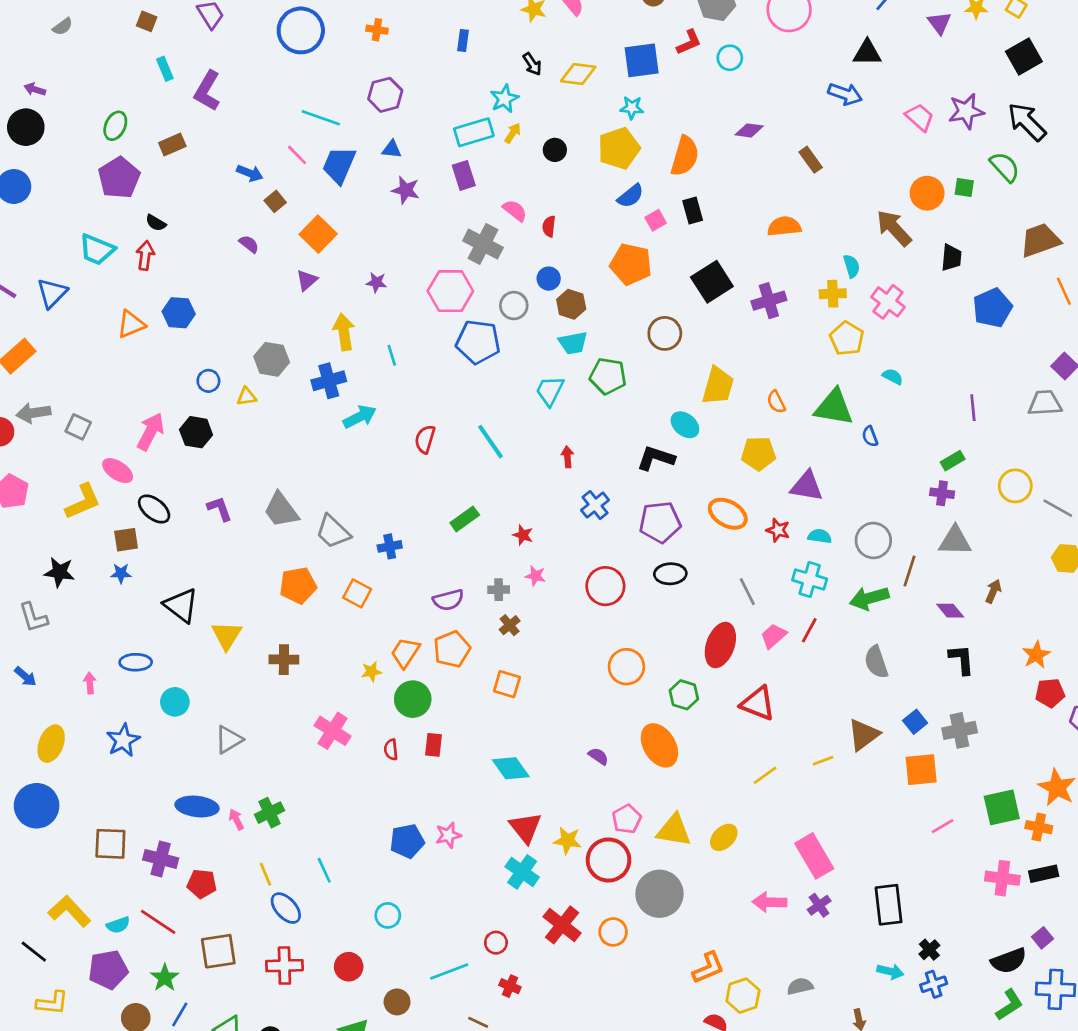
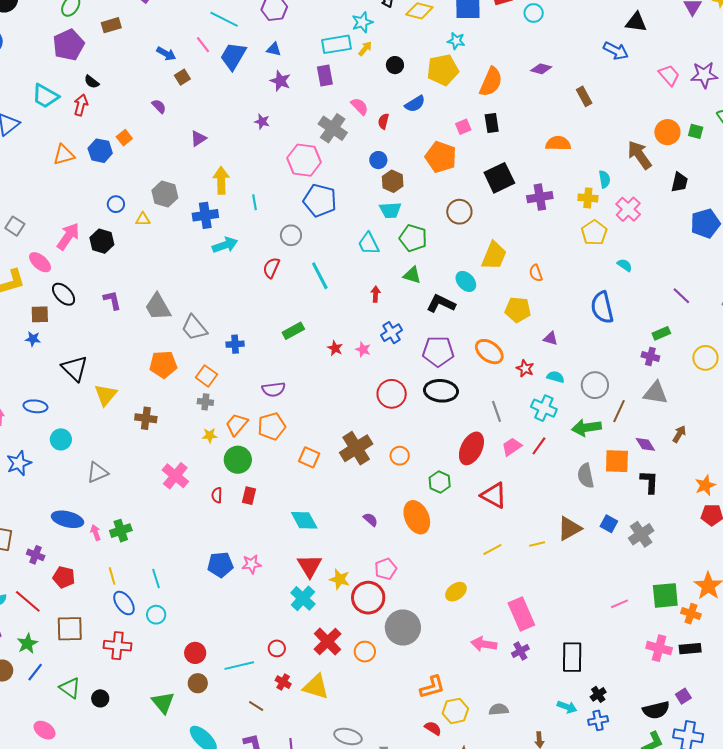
blue semicircle: (630, 196) -> (415, 104), moved
orange square: (318, 234) -> (124, 138), moved, size x0.6
purple star: (376, 282) -> (262, 122), moved
gray circle: (514, 306) -> (291, 235), moved
cyan trapezoid: (550, 391) -> (369, 244), turned -60
green triangle: (834, 407) -> (412, 275), moved, size x0.6
purple line: (973, 408) -> (681, 296), turned -48
blue semicircle: (870, 436) -> (602, 307), size x2.0
purple triangle: (807, 486) -> (551, 338), size x0.6
black ellipse: (670, 574) -> (441, 391), size x1.4
pink star: (535, 576) -> (363, 349), moved
gray cross: (499, 590) -> (205, 402), moved
brown cross: (510, 625) -> (356, 448), moved, size x2.0
orange circle: (626, 667) -> (400, 456), size x0.7
blue square: (915, 722) -> (609, 524), turned -30
gray cross: (960, 730) -> (641, 534), turned -30
orange square: (921, 770) -> (617, 461), moved
yellow triangle: (674, 830) -> (316, 687), moved
purple cross: (161, 859) -> (36, 555), size x0.7
cyan circle: (388, 915) -> (156, 615), moved
red circle: (349, 967) -> (195, 653), moved

